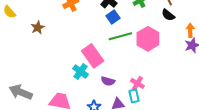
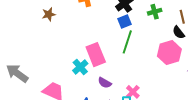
green line: (120, 36) -> (127, 42), turned -70
pink hexagon: (148, 39) -> (169, 53), moved

